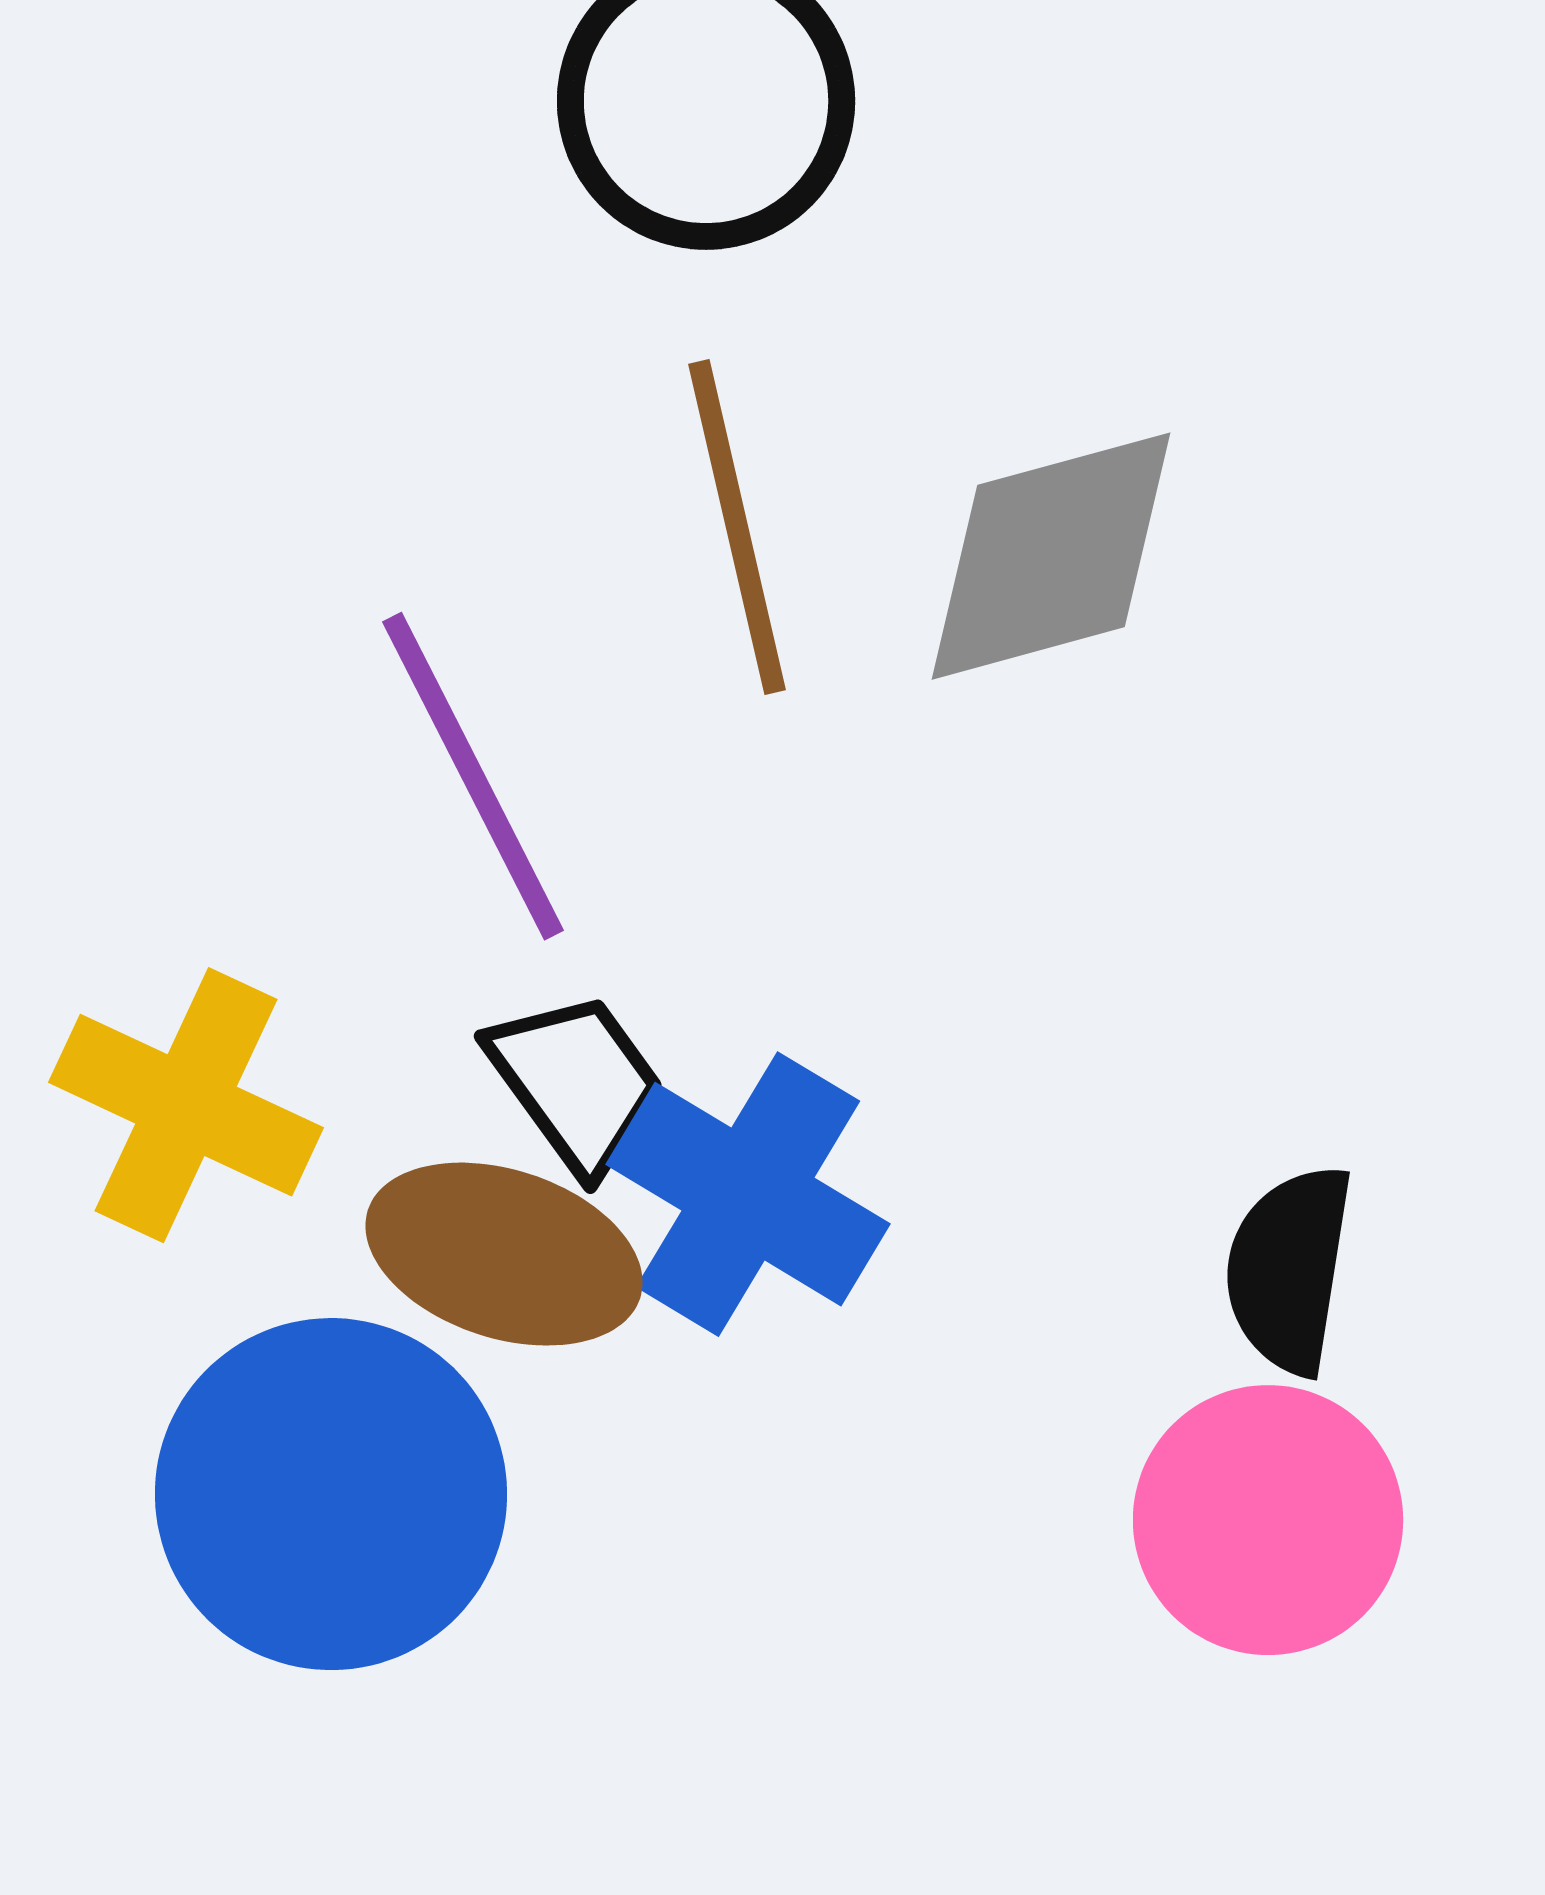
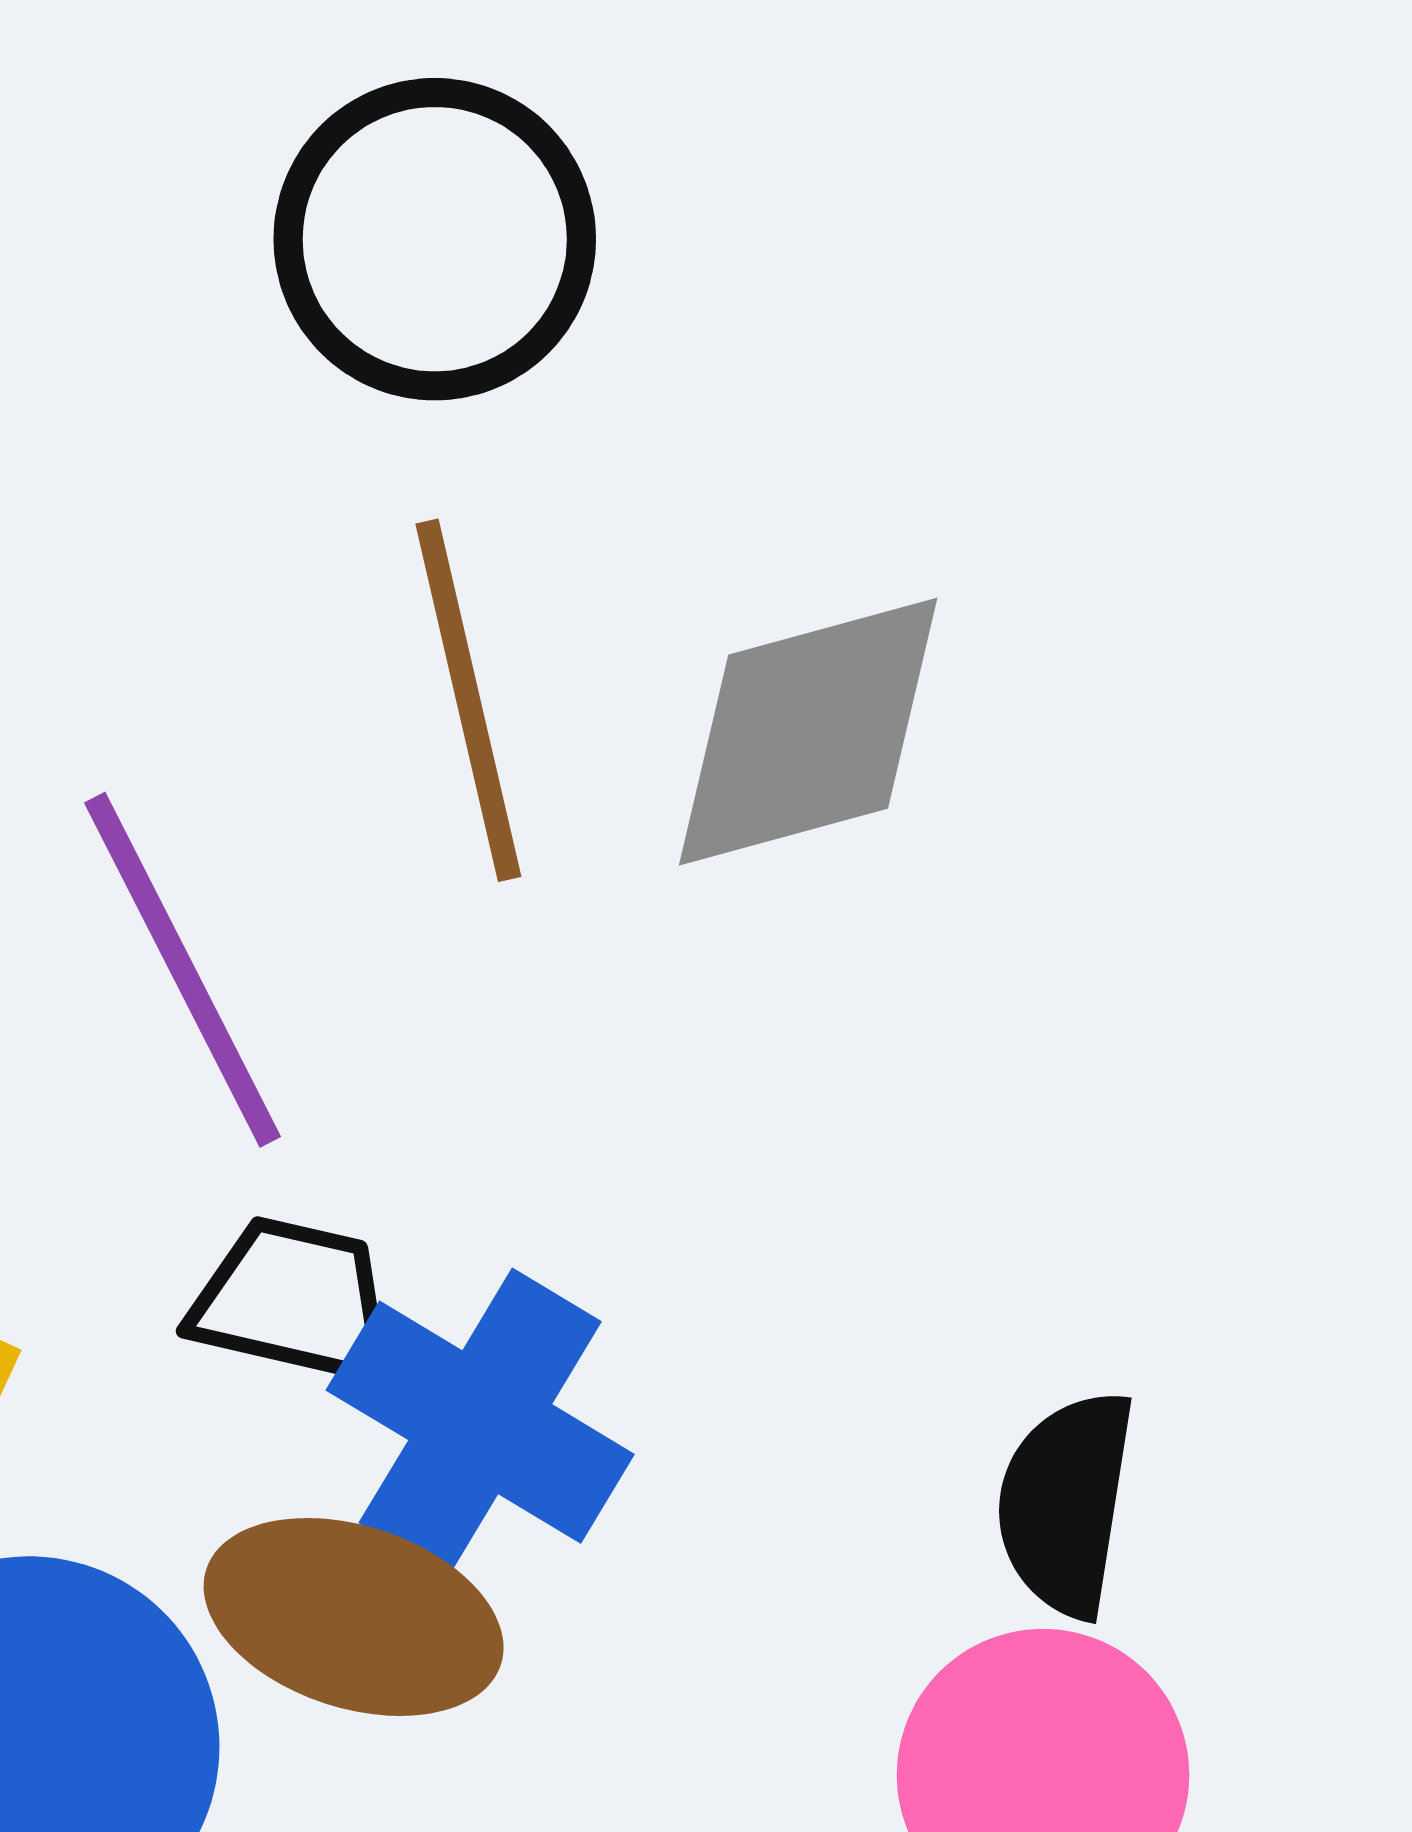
black trapezoid: (576, 1082) -> (294, 1301), turned -41
brown ellipse: (504, 1254) -> (354, 1617), moved

